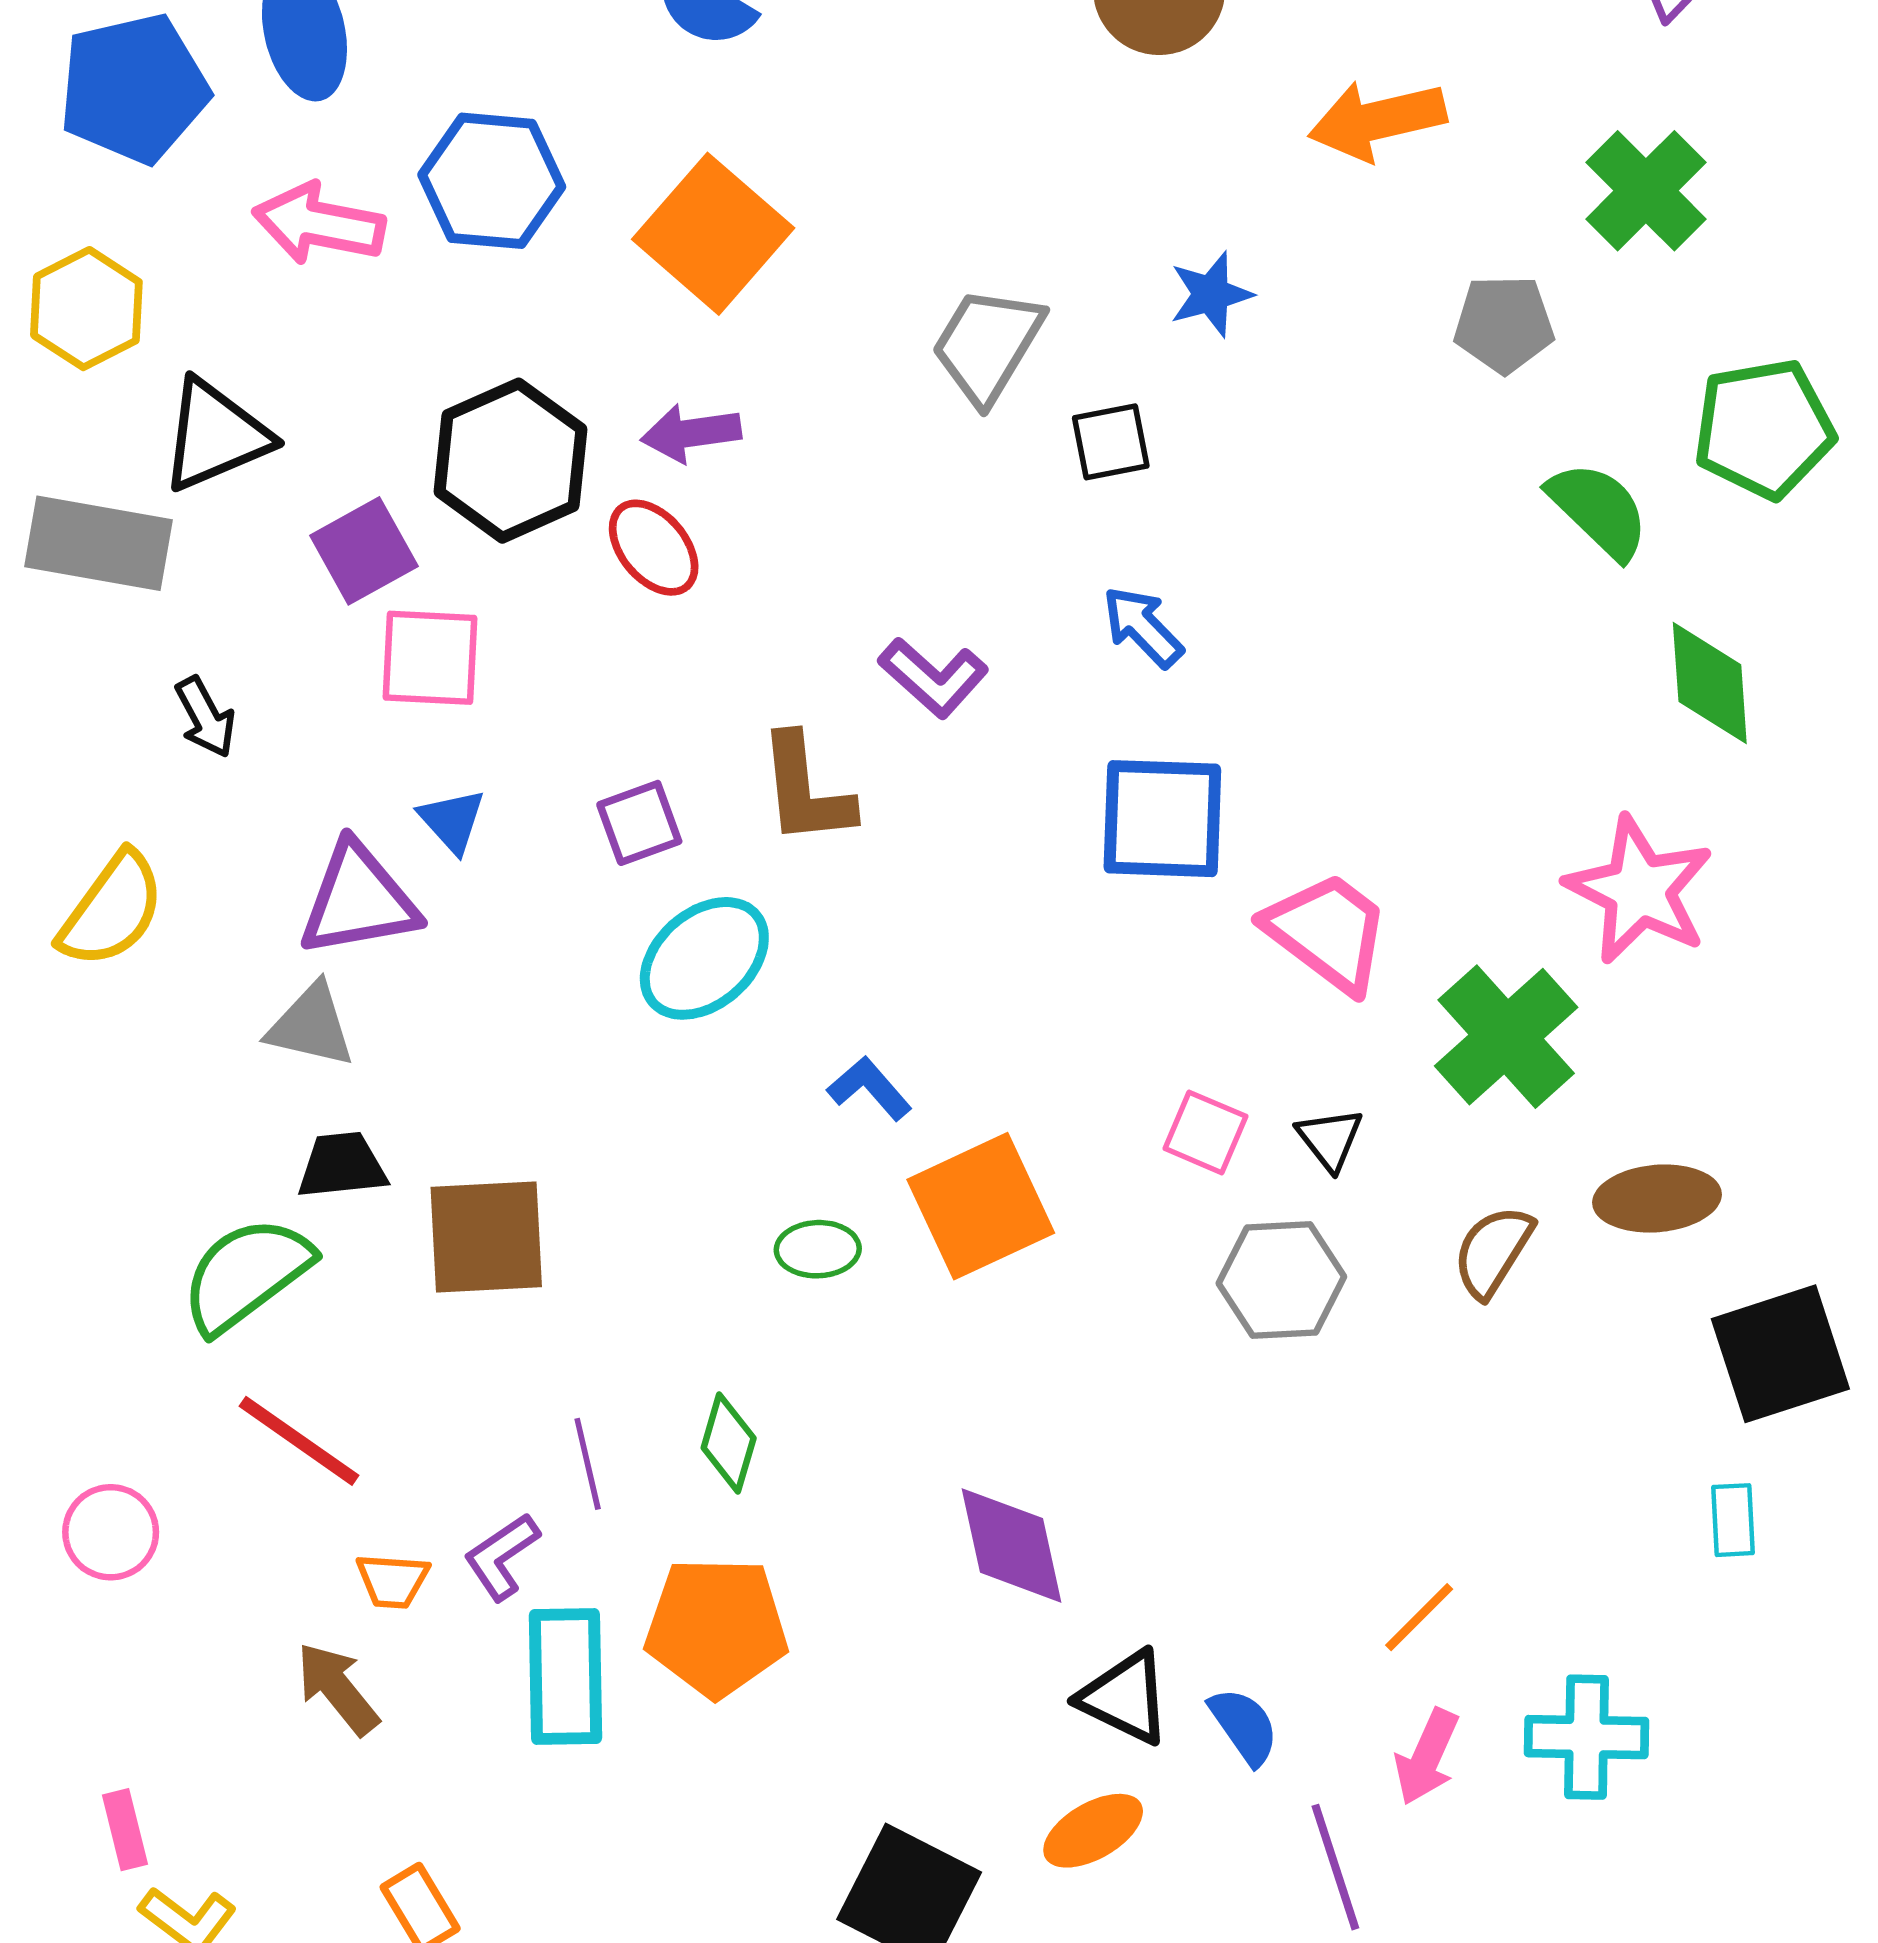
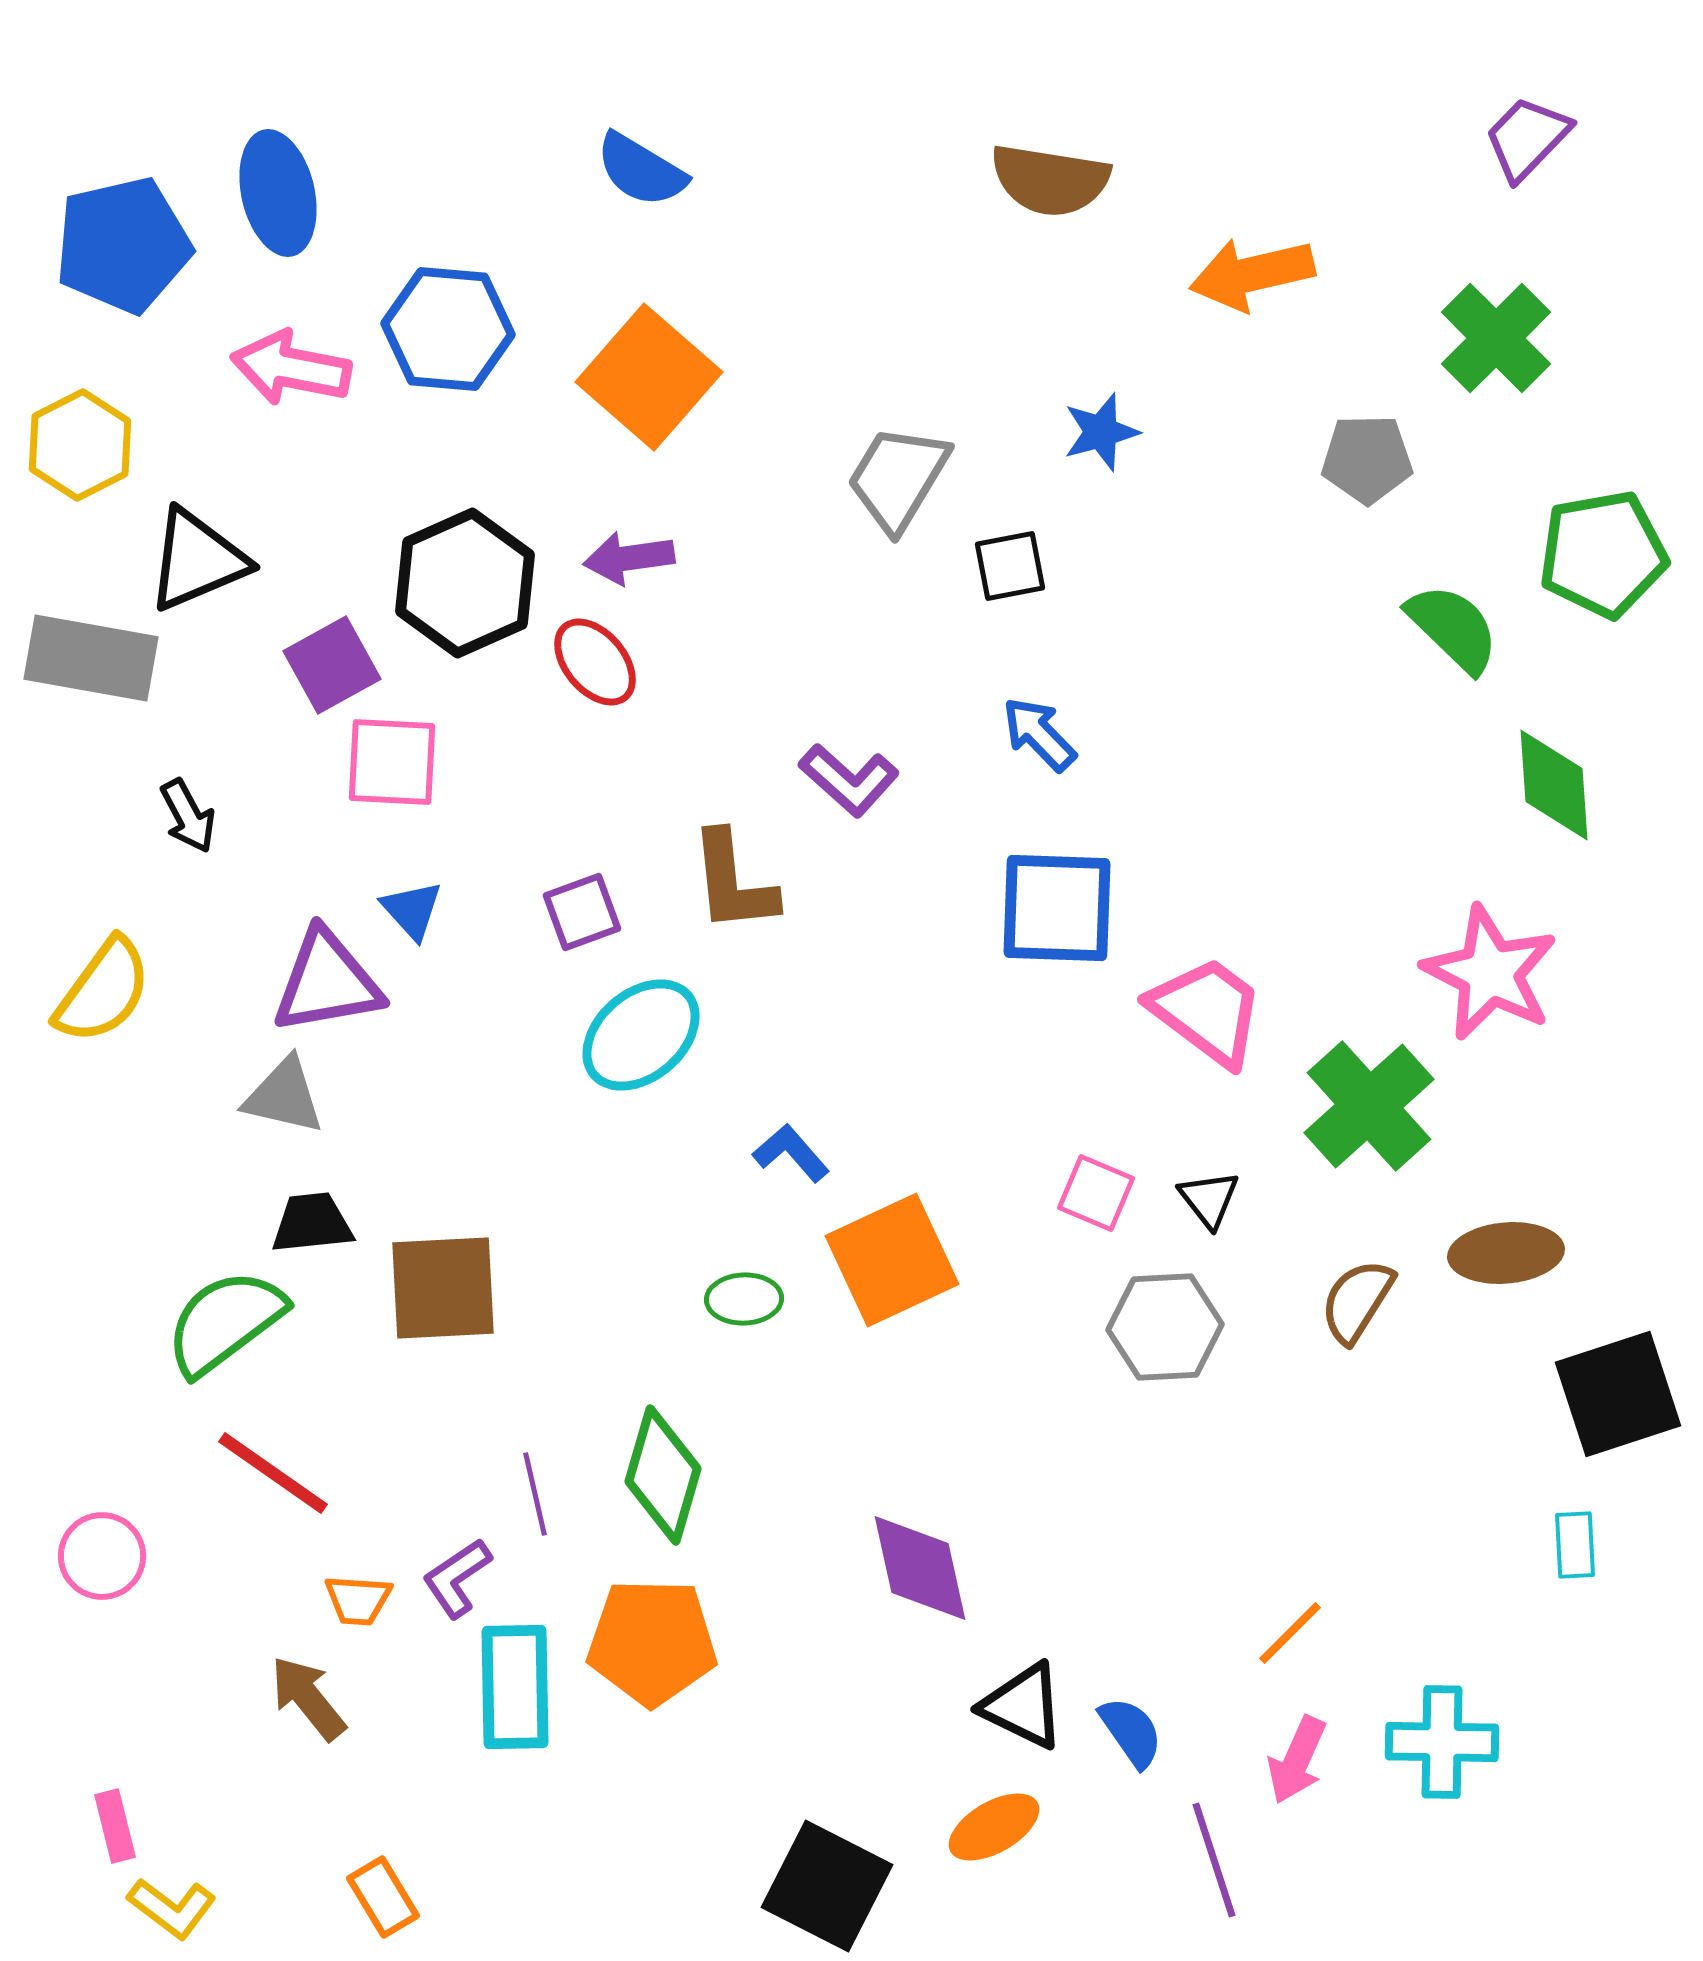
green diamond: (729, 1443) -> (663, 1475), size x1.5

